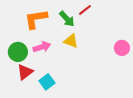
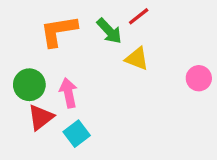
yellow triangle: (71, 41) -> (137, 59), moved
pink arrow: (42, 47) -> (68, 93), moved, turned -84

